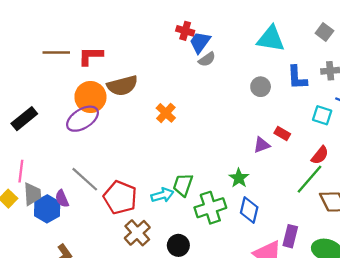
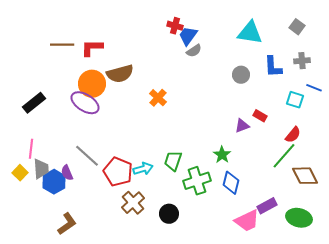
purple ellipse: (82, 119) -> (85, 103), turned 64
cyan arrow: (162, 195) -> (143, 169), moved
purple rectangle: (290, 236) -> (267, 206), turned 48

